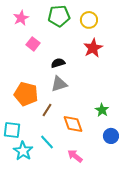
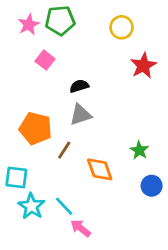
green pentagon: (59, 16) -> (60, 20), moved
red star: (93, 48) -> (143, 66), moved
cyan line: (47, 142) -> (64, 206), moved
pink arrow: (75, 156) -> (81, 228), moved

